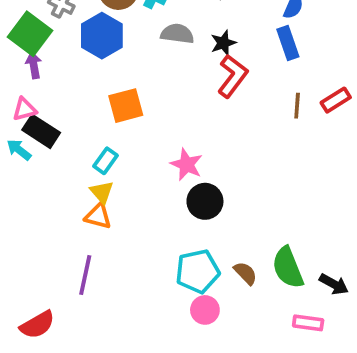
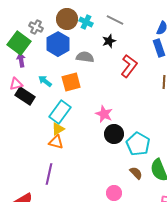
gray semicircle: (177, 34) -> (85, 57), moved
black star: (223, 43) -> (109, 41), moved
cyan arrow: (19, 150) -> (45, 81), moved
cyan rectangle: (106, 161) -> (60, 112), size x1.6
yellow triangle: (102, 192) -> (58, 129), turned 40
cyan pentagon: (198, 271) -> (138, 144), moved, turned -30

